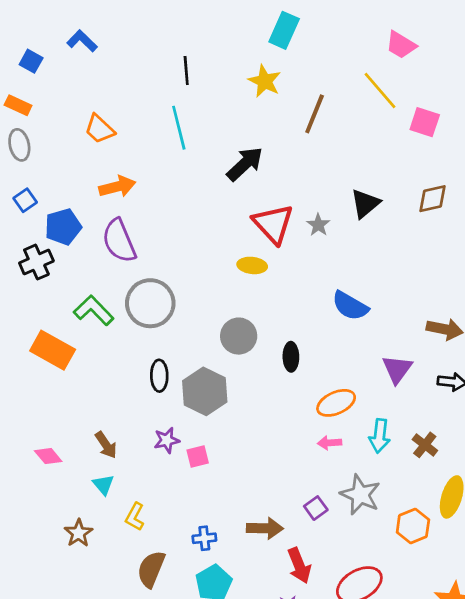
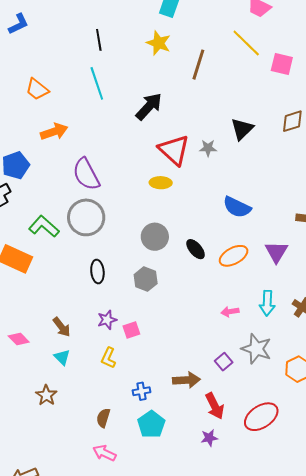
blue L-shape: (82, 41) -> (18, 24), turned 115
gray star: (318, 225) -> (208, 148), turned -30
purple semicircle: (119, 241) -> (86, 174), moved
black ellipse: (291, 357) -> (196, 249), turned -35
gray hexagon: (205, 391) -> (146, 279), moved, size x0.7
orange ellipse: (336, 403) -> (234, 256), moved
yellow L-shape: (135, 517) -> (108, 358), moved
brown semicircle: (151, 569) -> (103, 418), size x0.7

